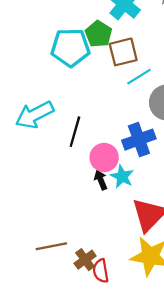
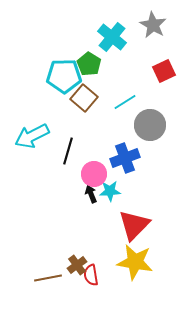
brown square: (123, 52) -> (84, 98), moved, turned -36
cyan star: (122, 177) -> (110, 191), turned -30
brown line: (51, 246) -> (48, 278), moved

